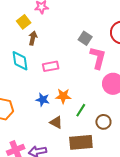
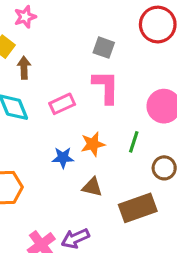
pink L-shape: (98, 58) -> (106, 87), moved
green line: (81, 110) -> (134, 142), moved

